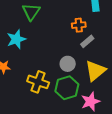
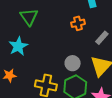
gray rectangle: (87, 41) -> (102, 38), moved

